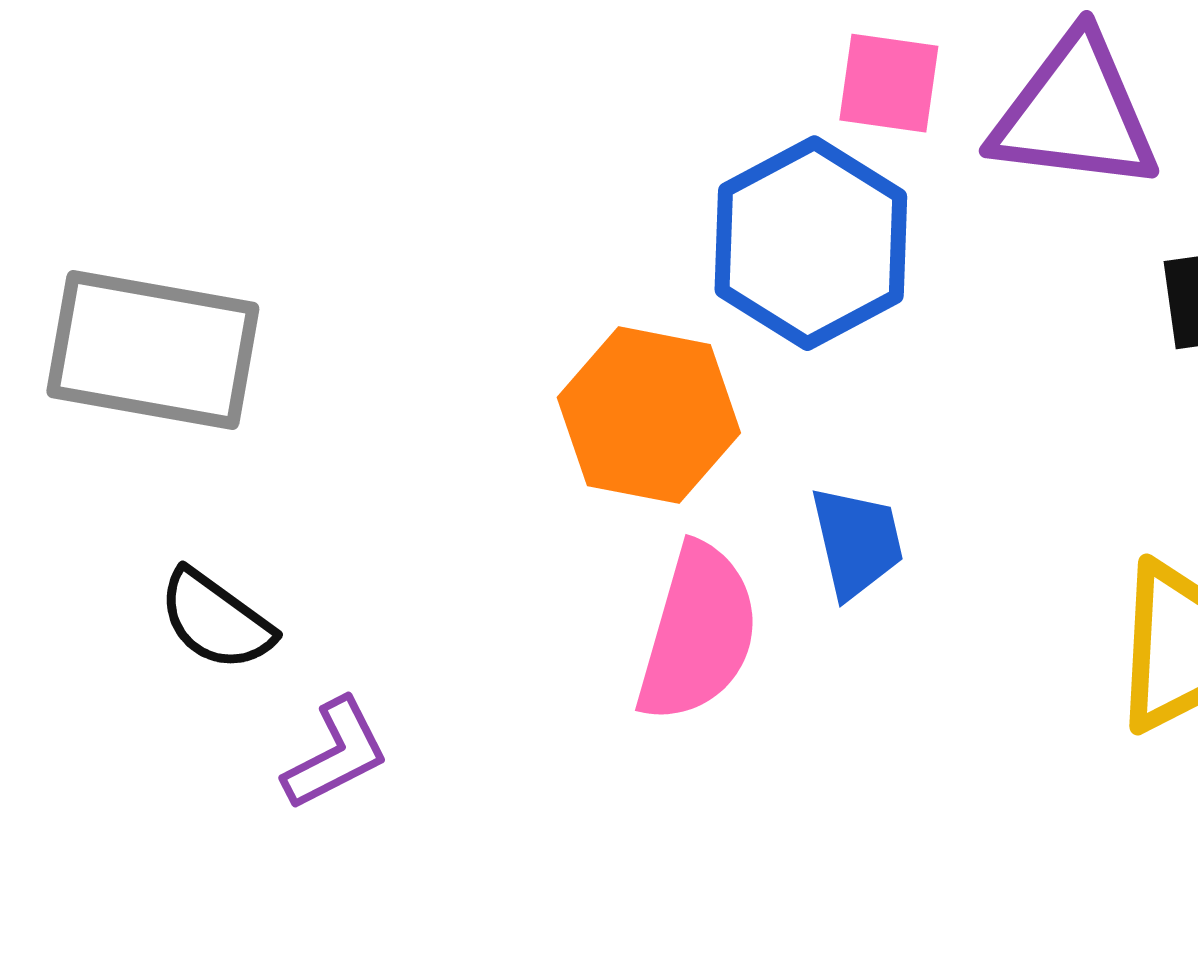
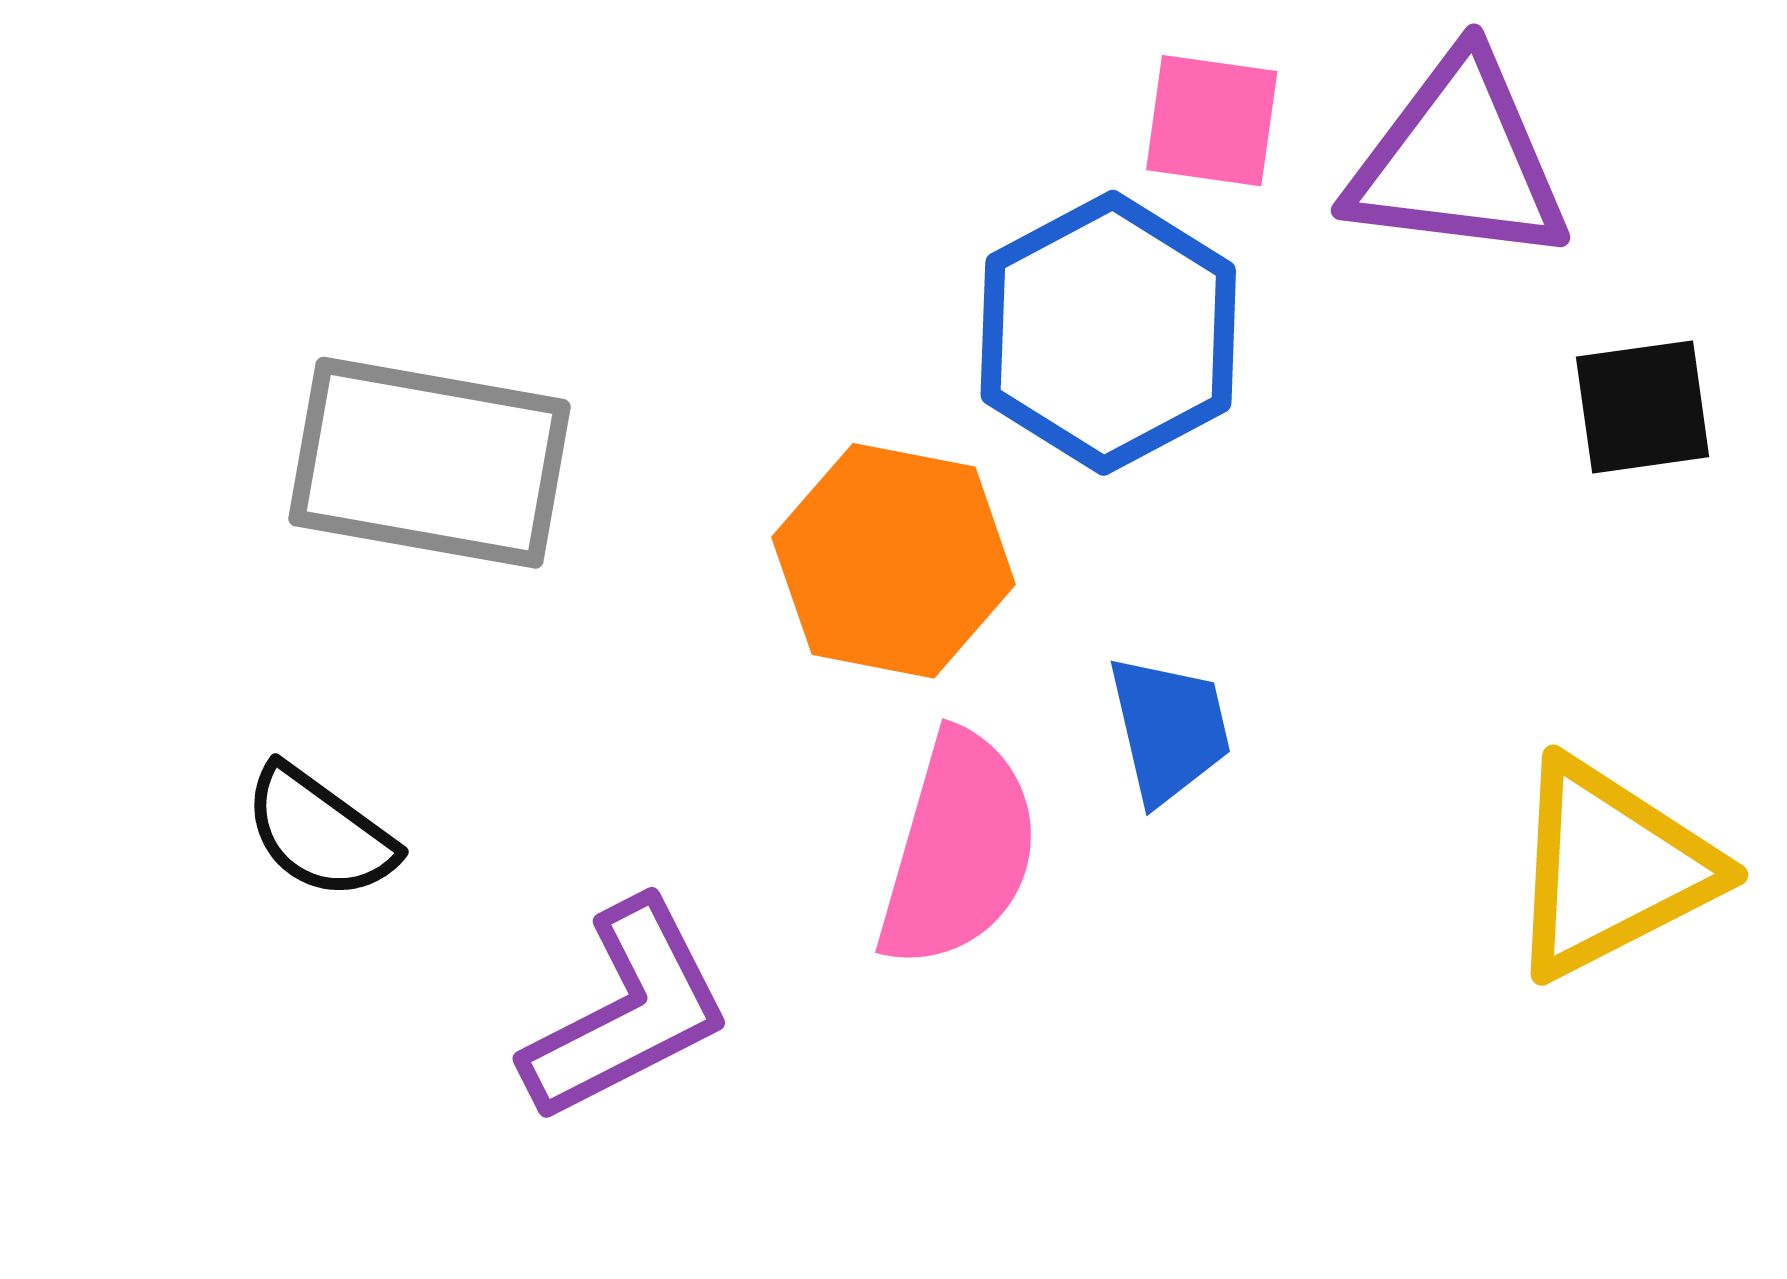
gray rectangle: (153, 350) -> (430, 463), moved
purple L-shape: (336, 754) -> (627, 1012), moved, size x1.5

